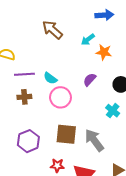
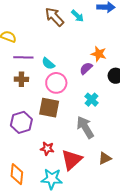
cyan arrow: (88, 39) -> (77, 16), moved, turned -104
orange star: (104, 52) -> (99, 54), moved
cyan cross: (113, 111) -> (92, 100), moved
brown square: (66, 134) -> (49, 108), moved

